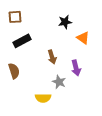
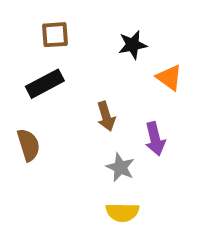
brown square: (15, 17) -> (55, 35), moved
yellow semicircle: (43, 98) -> (122, 212), moved

